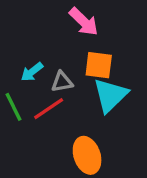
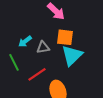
red line: (49, 109) -> (37, 74), moved

